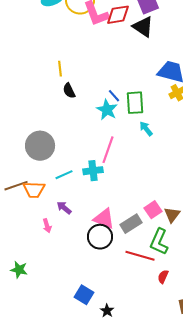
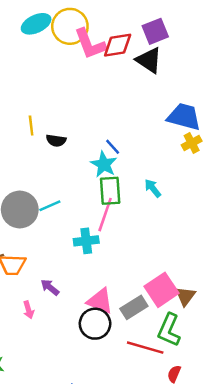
yellow line: (60, 69) -> (31, 125), moved
black semicircle: (69, 91) -> (56, 141), turned -56
green rectangle: (135, 103) -> (110, 191), moved
cyan line: (64, 175) -> (50, 206), moved
pink square: (153, 210) -> (162, 290), size x1.5

